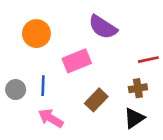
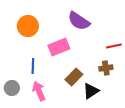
gray circle: (16, 90) -> (12, 88), moved
pink arrow: (51, 118) -> (39, 91), turned 36
black triangle: (134, 118) -> (91, 91), moved

